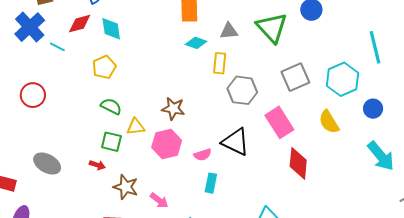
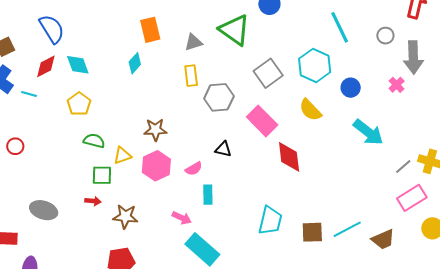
cyan diamond: (196, 43) -> (135, 63), moved, turned -55
red circle: (33, 95) -> (15, 146), size x0.7
black triangle: (235, 142) -> (223, 149), size x0.6
pink arrow: (159, 200) -> (182, 218), moved

